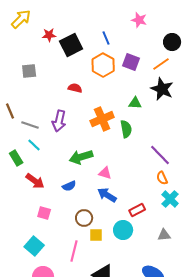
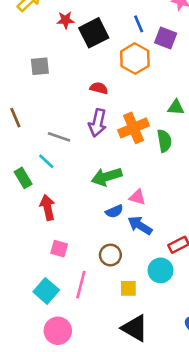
purple square: (131, 62) -> (166, 38), moved
purple arrow: (59, 121) -> (98, 123), moved
gray line: (30, 125) -> (59, 137), moved
red arrow: (35, 181) -> (48, 207), turned -138
blue semicircle: (69, 186) -> (114, 211), moved
yellow square: (96, 235) -> (128, 288), moved
pink line: (74, 251) -> (81, 285), moved

